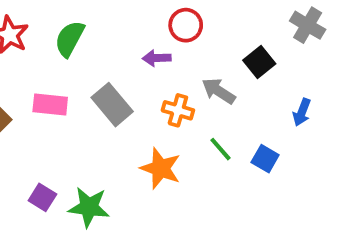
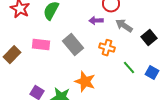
black square: (259, 62) -> (149, 38), moved
gray arrow: (219, 91) -> (124, 26), moved
orange star: (161, 168) -> (85, 82), moved

